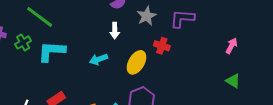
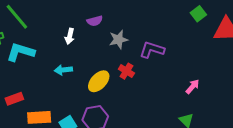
white arrow: (115, 31) -> (70, 36), moved

